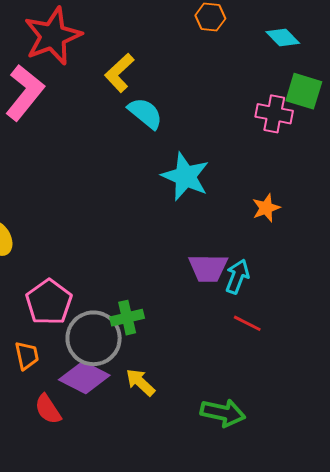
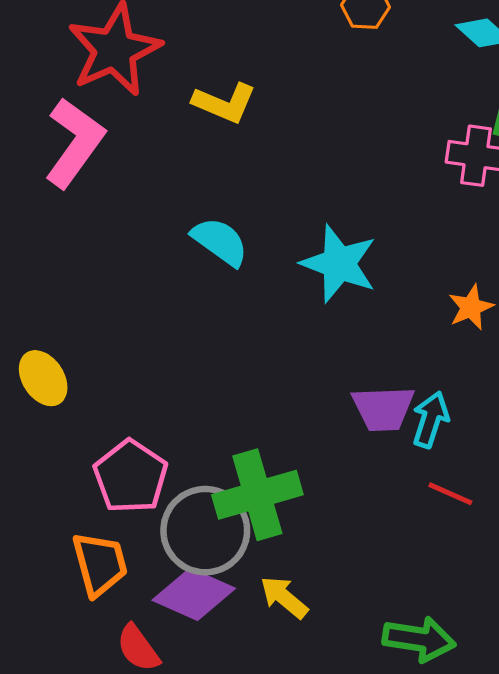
yellow L-shape: (119, 73) -> (224, 103), turned -111
cyan semicircle: (145, 113) -> (220, 242), moved
green cross: (127, 318) -> (257, 495), size x1.6
orange trapezoid: (27, 356) -> (100, 564), size x1.4

